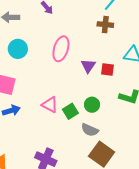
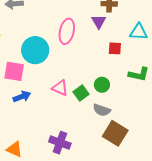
cyan circle: (18, 49) -> (35, 50), moved, size x1.4
purple triangle: (88, 66) -> (99, 22), moved

